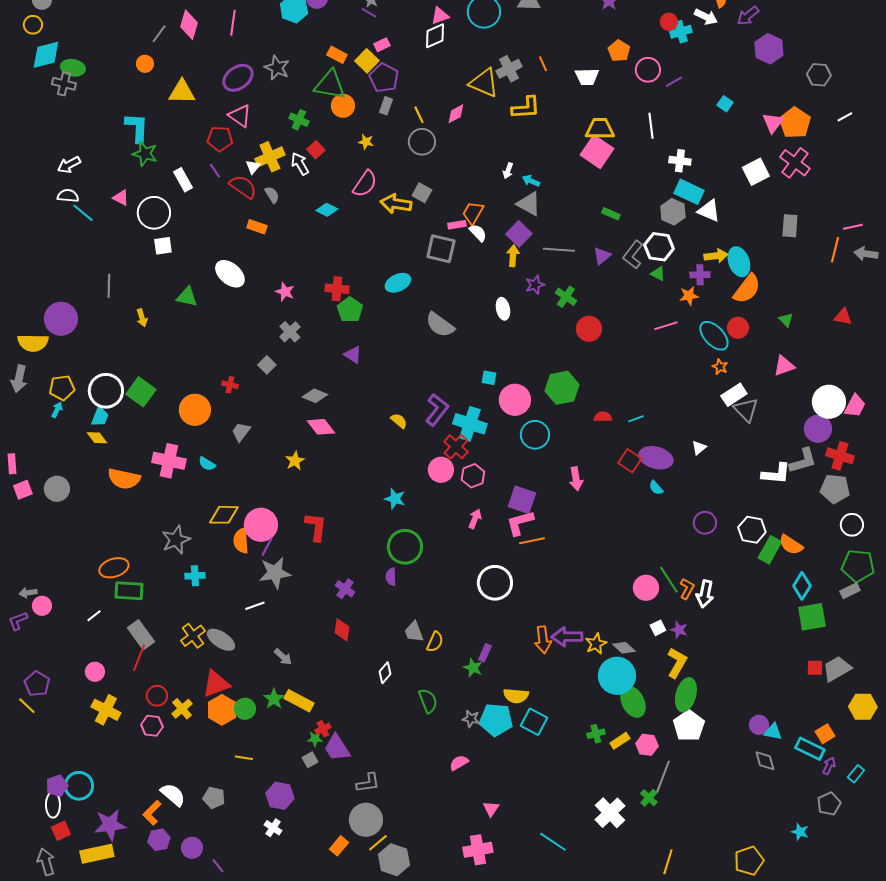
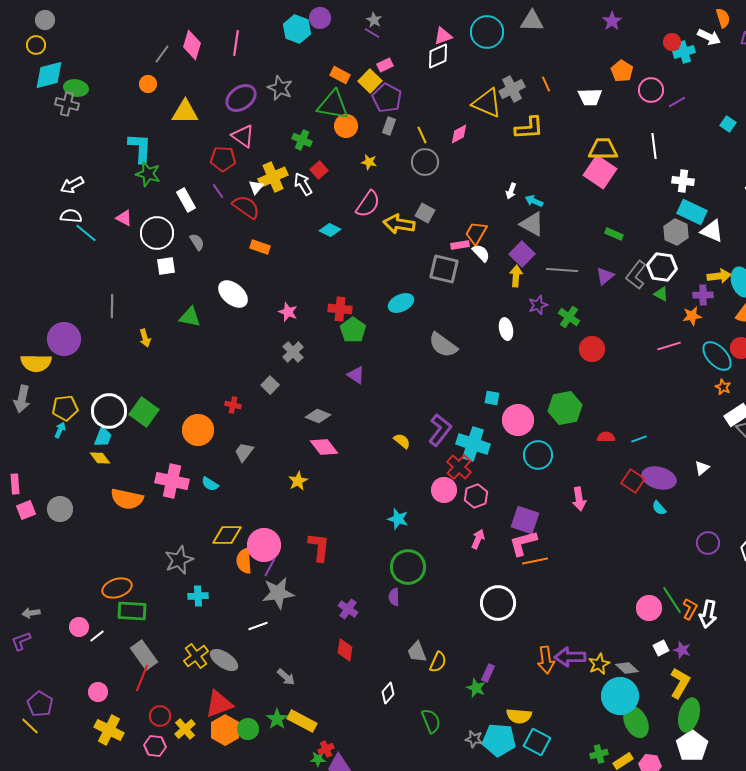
gray semicircle: (272, 195) -> (197, 242), moved
pink circle: (42, 606) -> (79, 627), moved

